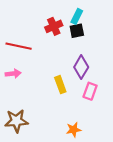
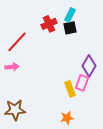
red line: (19, 46) -> (17, 42), turned -60
purple diamond: (81, 67) -> (89, 66), moved
yellow rectangle: (60, 85) -> (70, 89), moved

